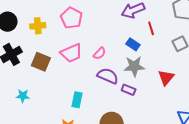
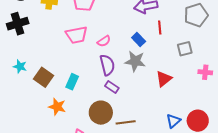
brown square: (41, 62) -> (44, 77), moved
purple semicircle: (108, 76) -> (107, 65), turned 40
purple rectangle: (129, 90) -> (112, 87), moved

